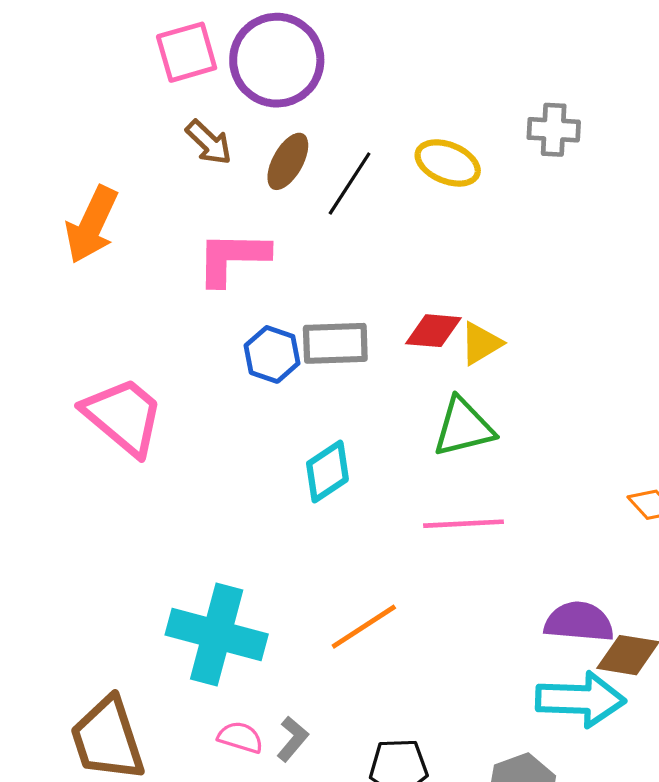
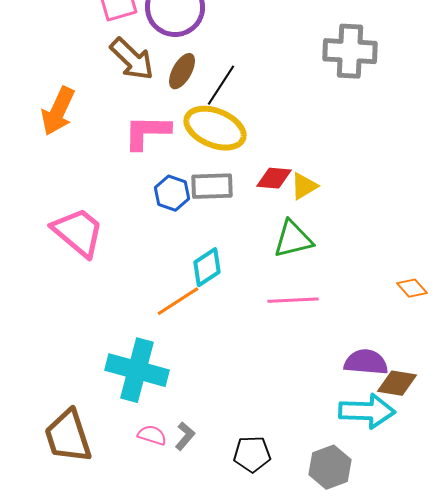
gray cross: (554, 130) -> (350, 51), size x1.6
brown arrow: (209, 142) -> (132, 59), size x1.5
yellow ellipse: (448, 163) -> (215, 128), moved, size x1.5
orange line: (364, 627) -> (178, 301), moved

